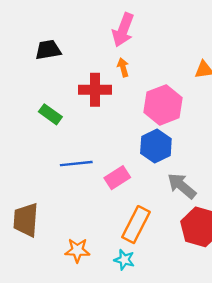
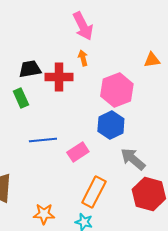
pink arrow: (123, 30) -> (83, 26), turned -48
black trapezoid: (48, 50) -> (30, 69), moved
green rectangle: (50, 114) -> (21, 98), turned 30

